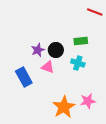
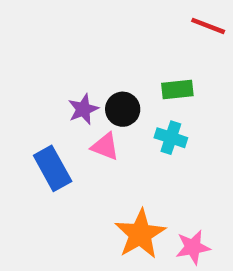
pink star: (88, 101) -> (193, 247), moved

